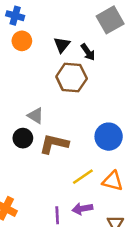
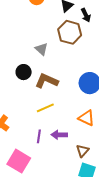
gray triangle: (36, 116) -> (41, 49), moved
yellow line: (83, 177) -> (45, 108), moved

